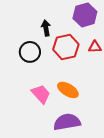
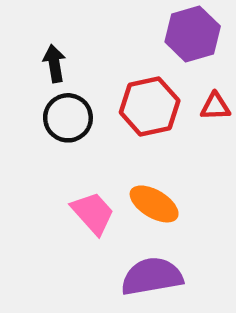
black arrow: (46, 28) -> (54, 63), moved

